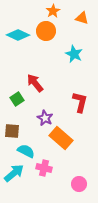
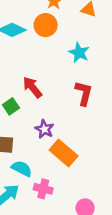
red L-shape: (80, 102) -> (84, 93), moved

